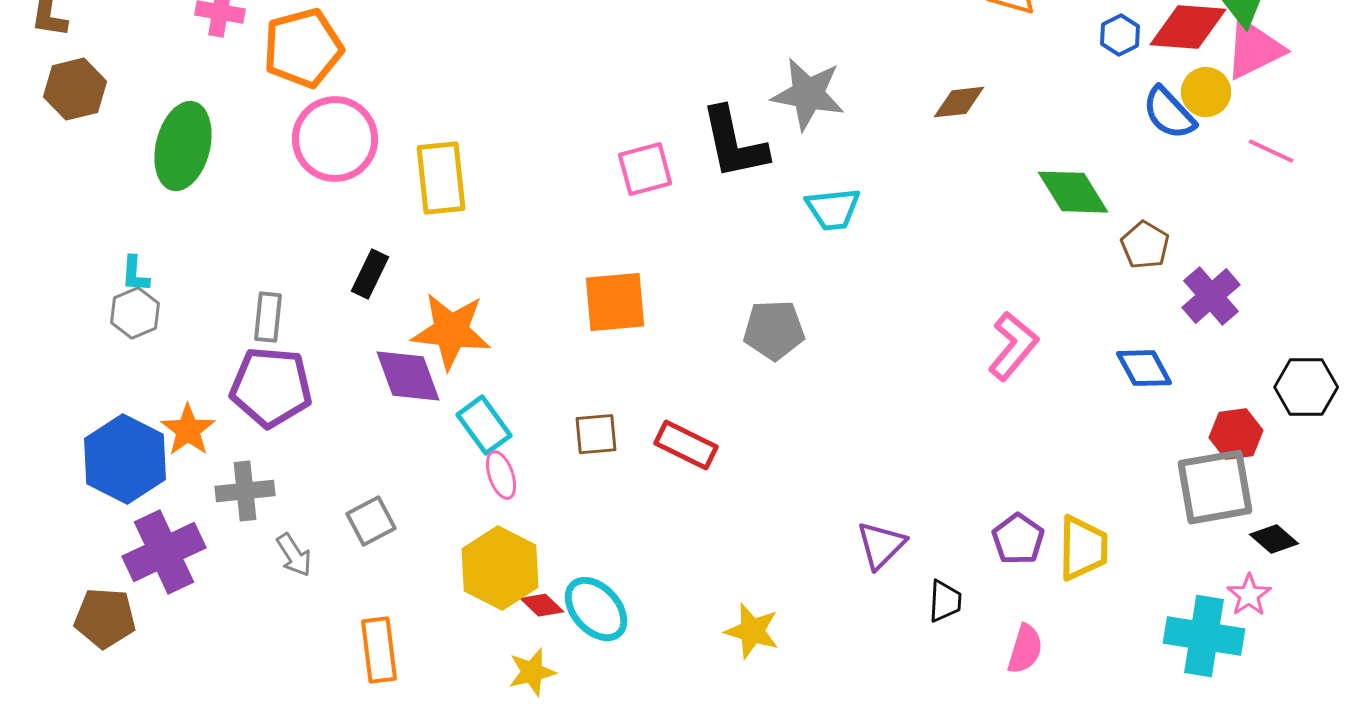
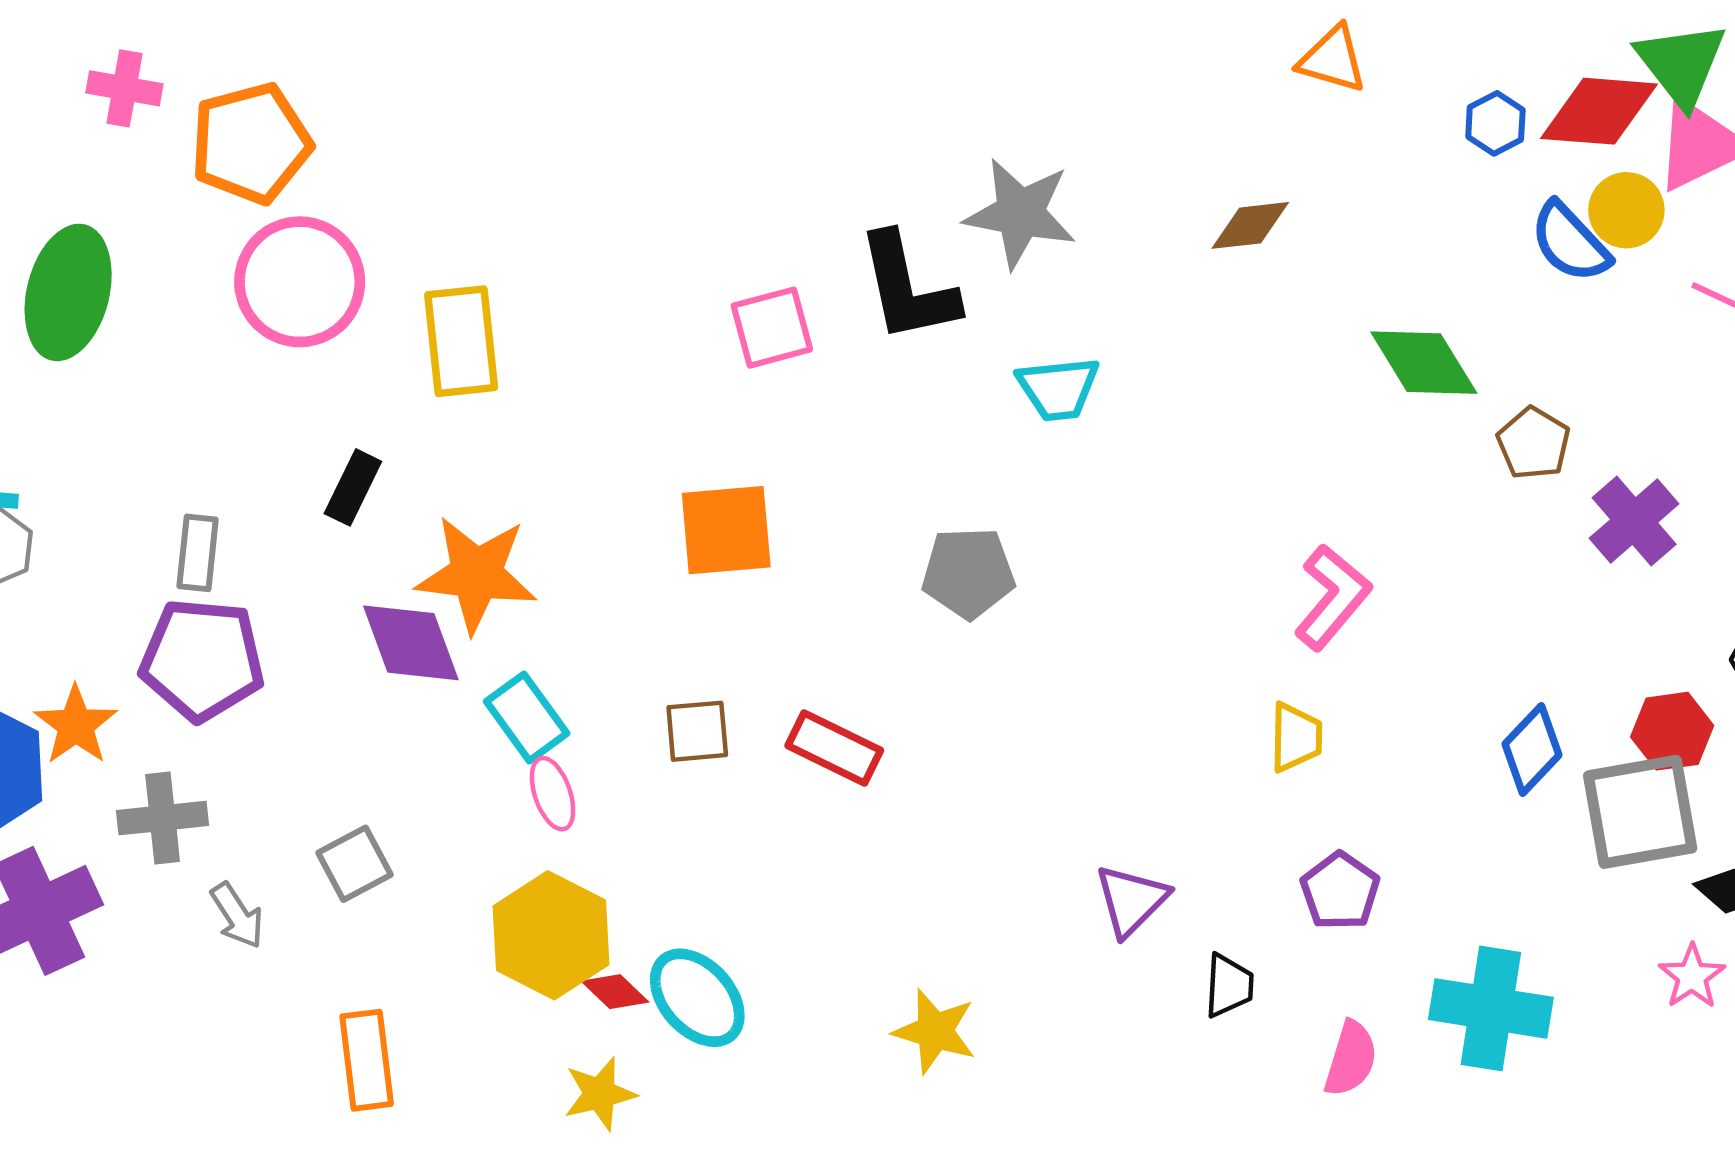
blue diamond: (1144, 368) -> (1532, 749), moved, turned 72
yellow trapezoid: (1083, 548) -> (1296, 737), moved, size x0.7
cyan cross: (1204, 636) -> (1491, 1008), moved

